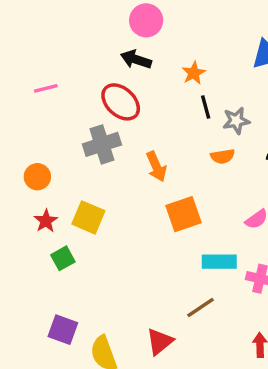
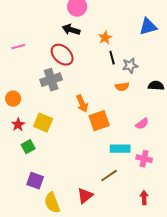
orange arrow: (156, 167) -> (82, 104), moved
purple square: (63, 330) -> (35, 181), moved

